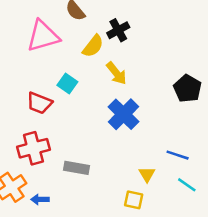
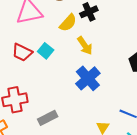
red trapezoid: (39, 103) -> (22, 52), moved
gray rectangle: (76, 168) -> (48, 118), turned -42

